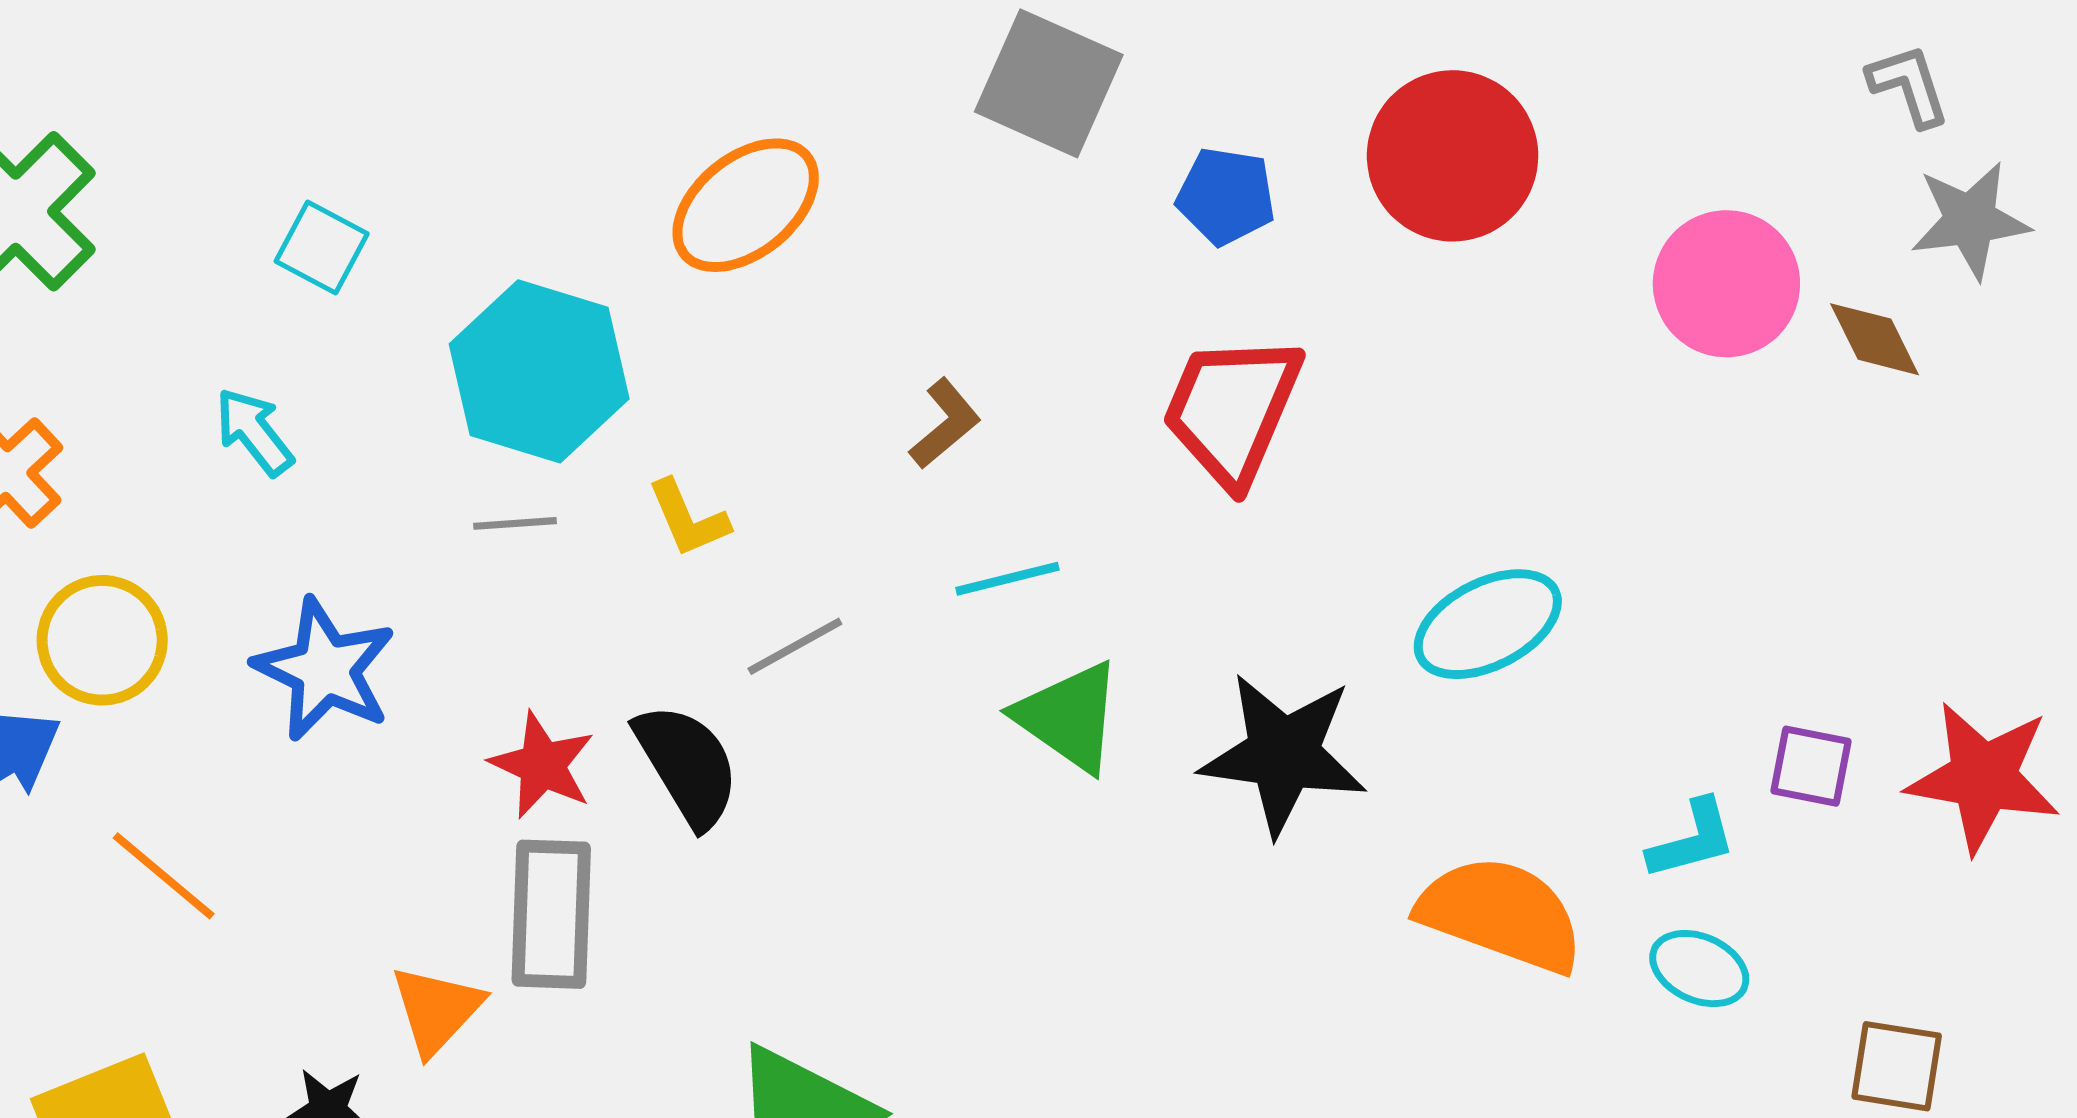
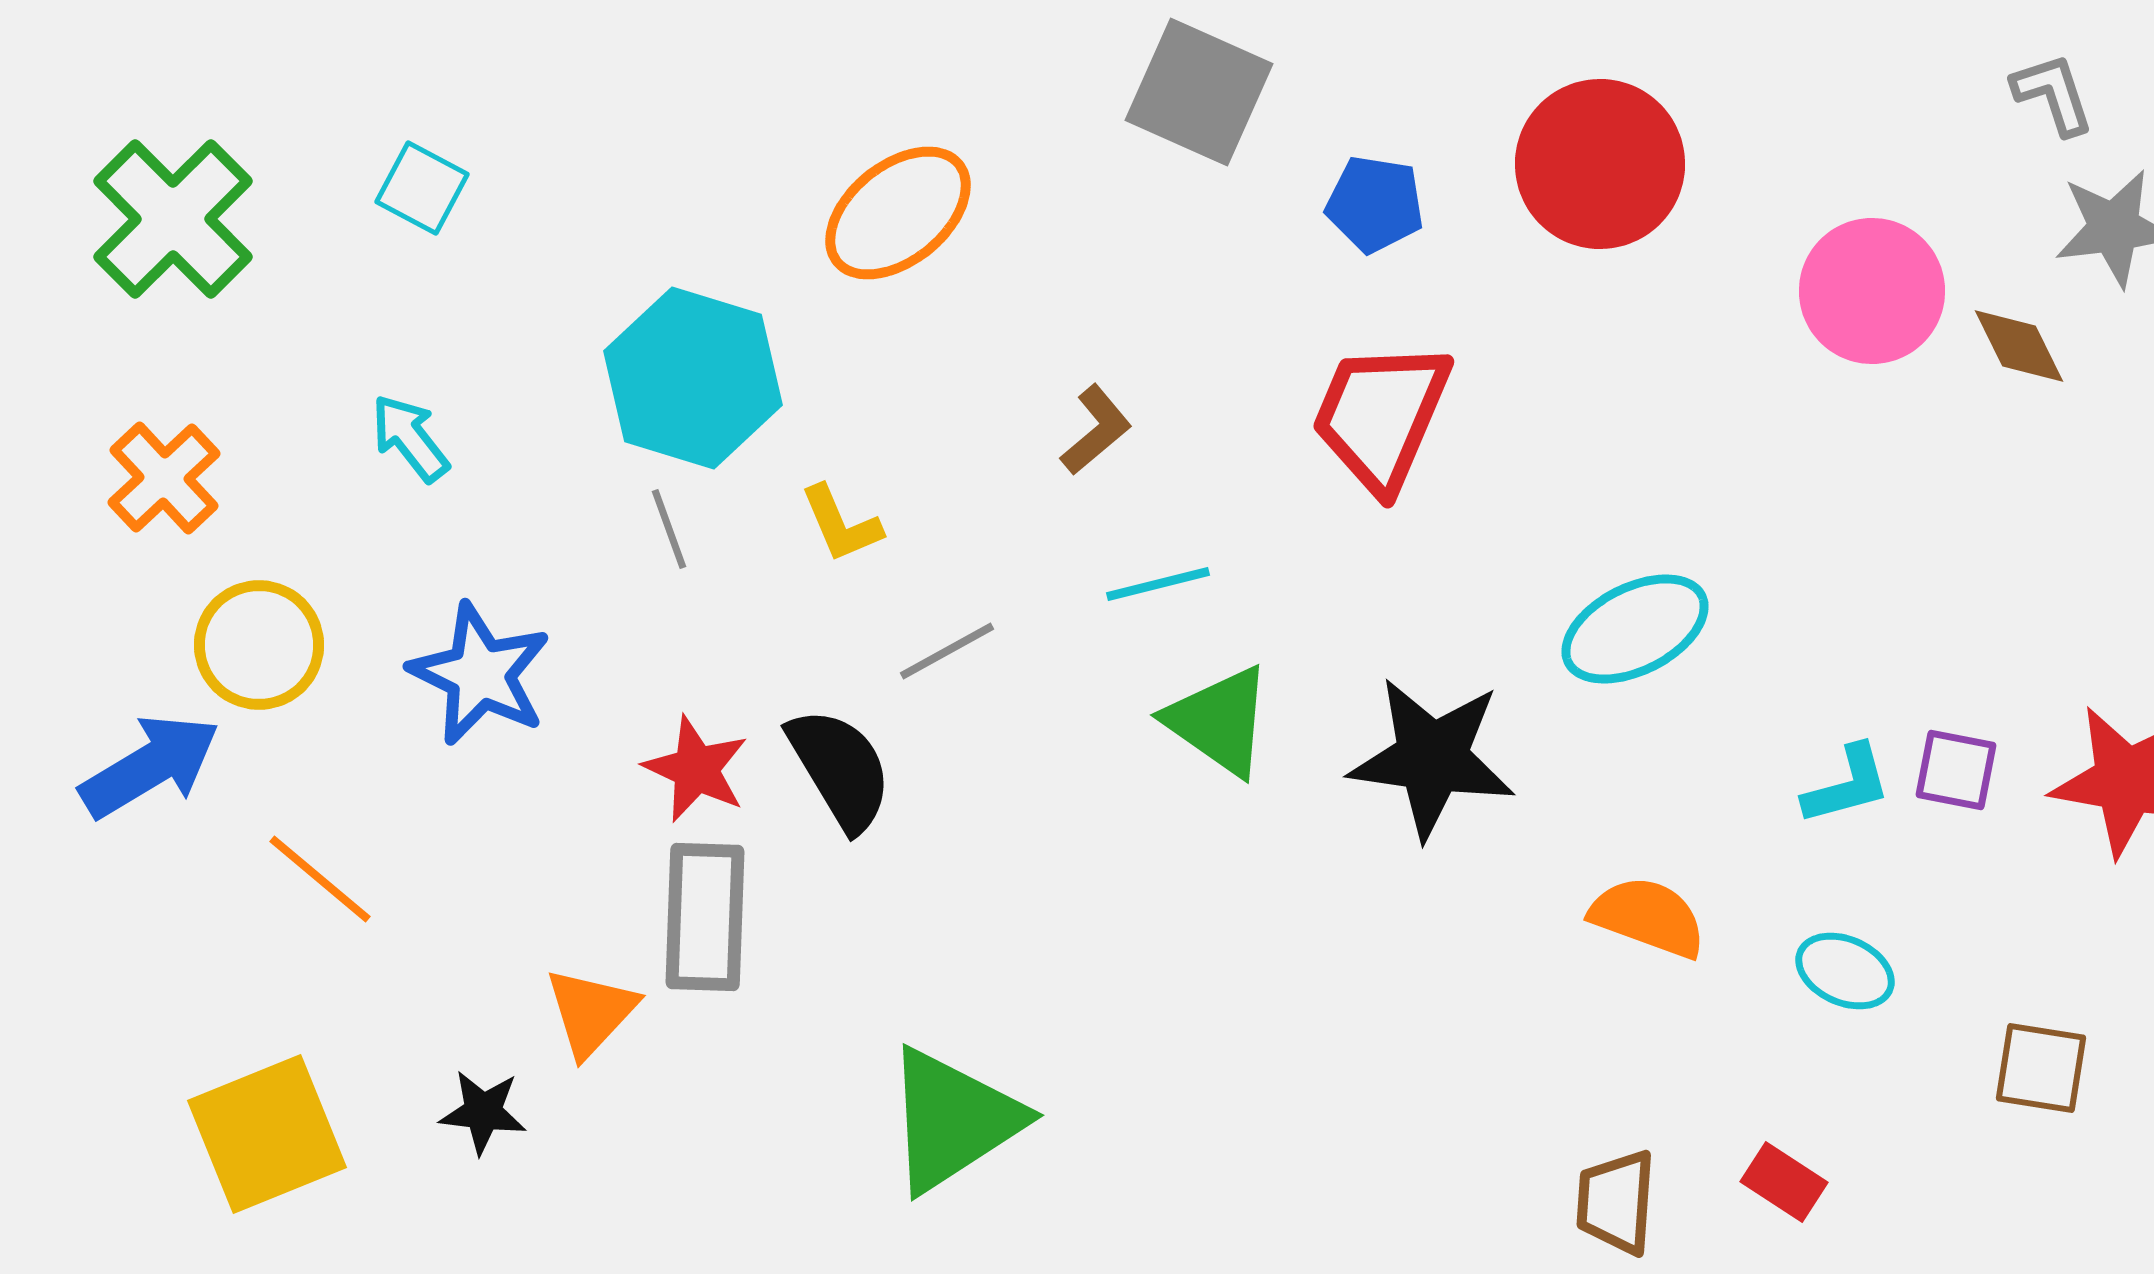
cyan square: (322, 248) -> (422, 188), moved
gray line: (515, 523) -> (669, 529), turned 74
cyan L-shape: (1692, 840) -> (1847, 785), moved
orange semicircle: (1501, 914) -> (1648, 917), size x0.7

